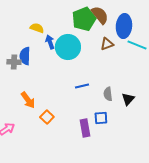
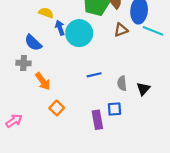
blue semicircle: (25, 56) -> (33, 43), turned -48
gray cross: (14, 62) -> (24, 63), moved
orange arrow: (28, 100) -> (43, 81), moved

